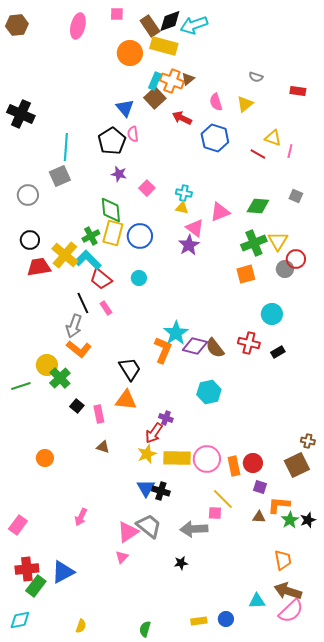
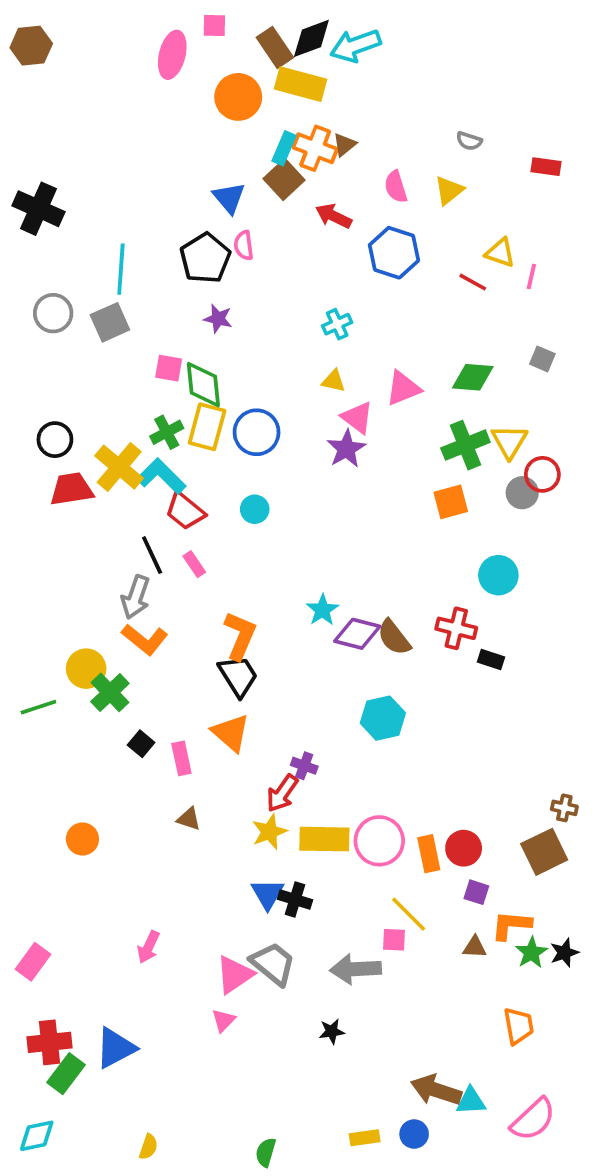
pink ellipse: (78, 26) -> (172, 55), moved
pink square: (147, 188) -> (169, 368), moved, turned -35
cyan cross: (184, 193) -> (337, 324), moved, turned -35
gray circle: (28, 195) -> (53, 313), moved
cyan star: (176, 333) -> (322, 610), size x0.7
orange L-shape: (163, 350) -> (240, 636), moved
black rectangle: (278, 352) -> (491, 659), moved, turned 48
orange triangle: (126, 400) -> (231, 733), turned 35
brown arrow: (288, 591) -> (436, 1090), moved

